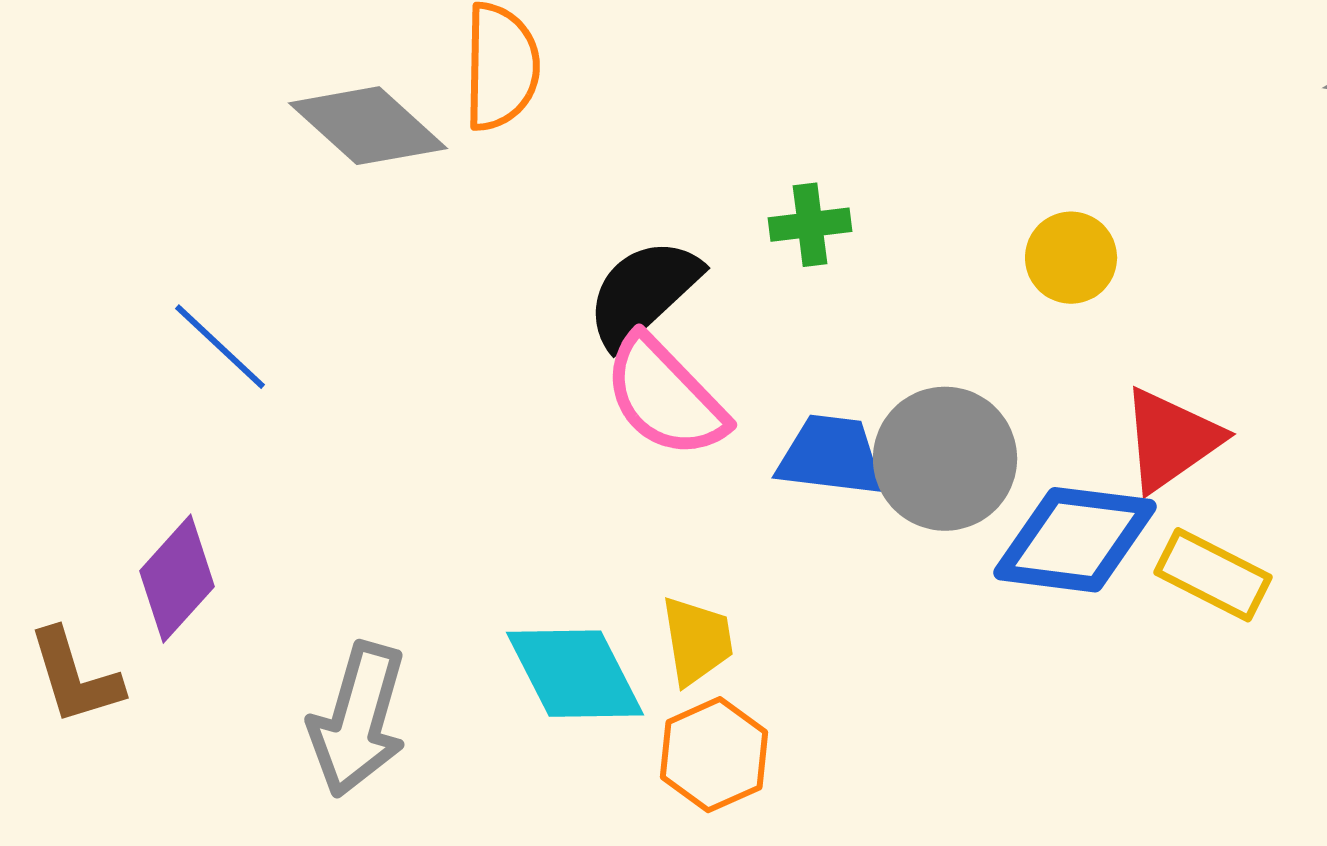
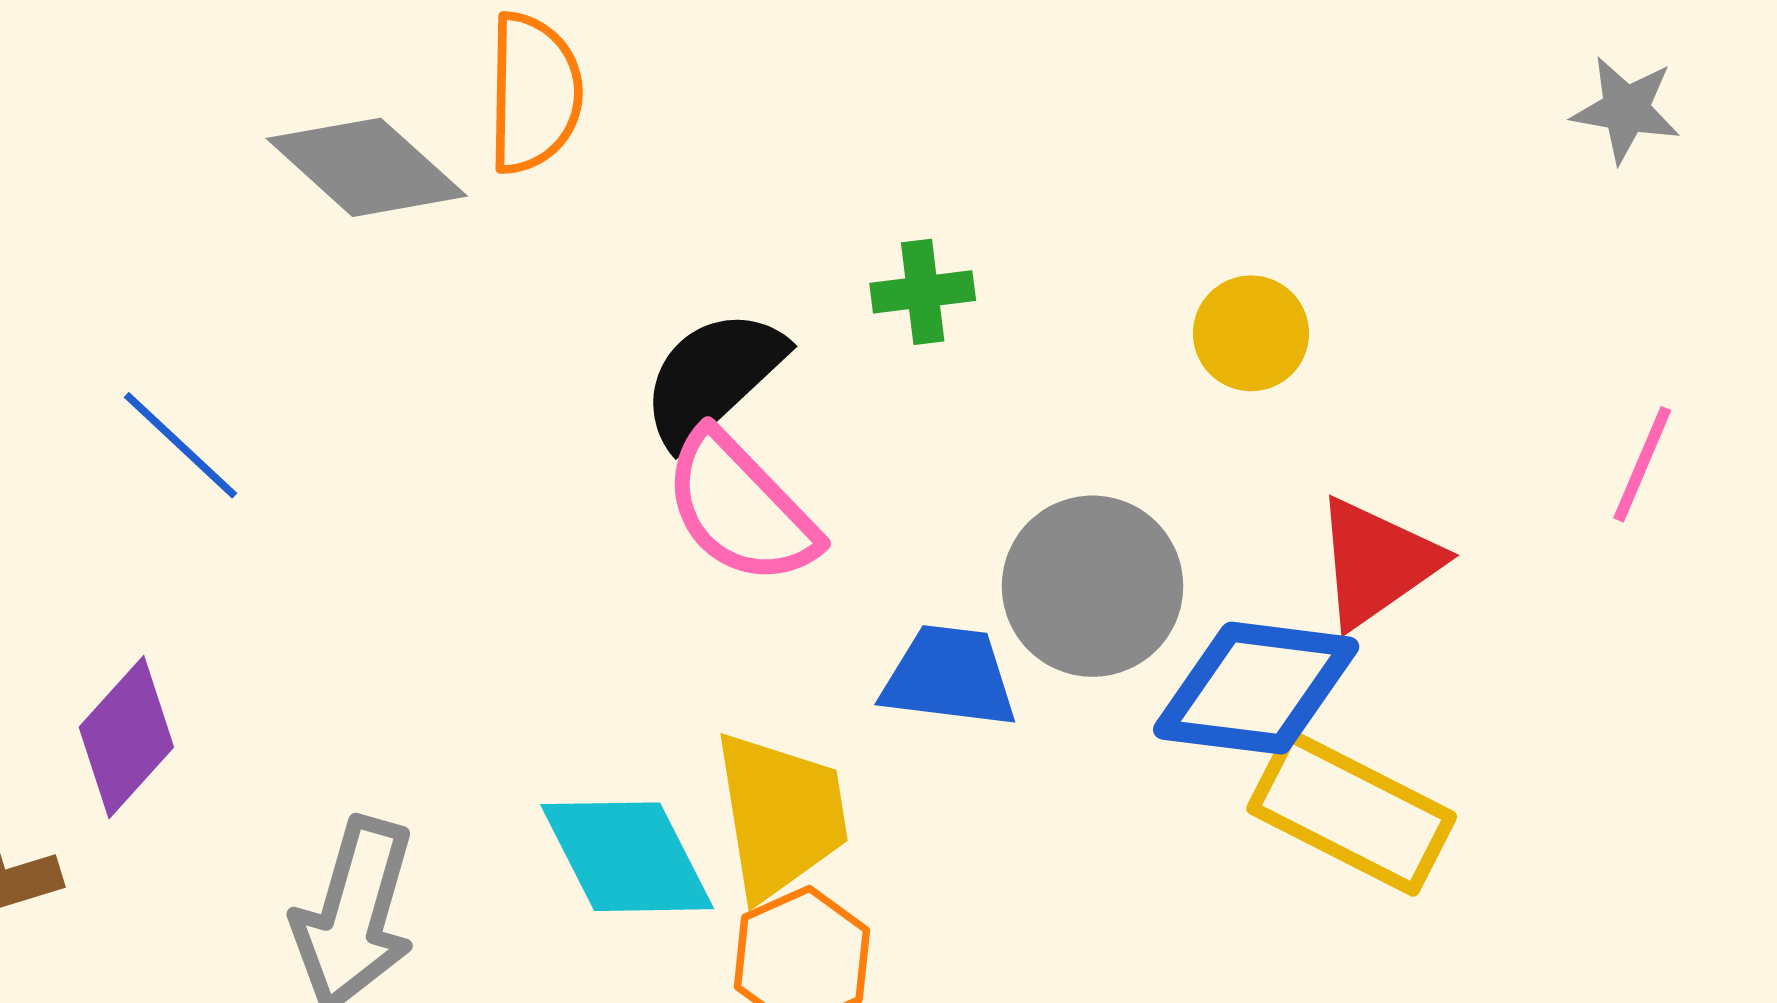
blue trapezoid: (831, 456) -> (949, 677), moved
yellow rectangle: (1213, 575) -> (1352, 813), moved, size x1.4
yellow trapezoid: (697, 641) -> (781, 815), size x1.5

